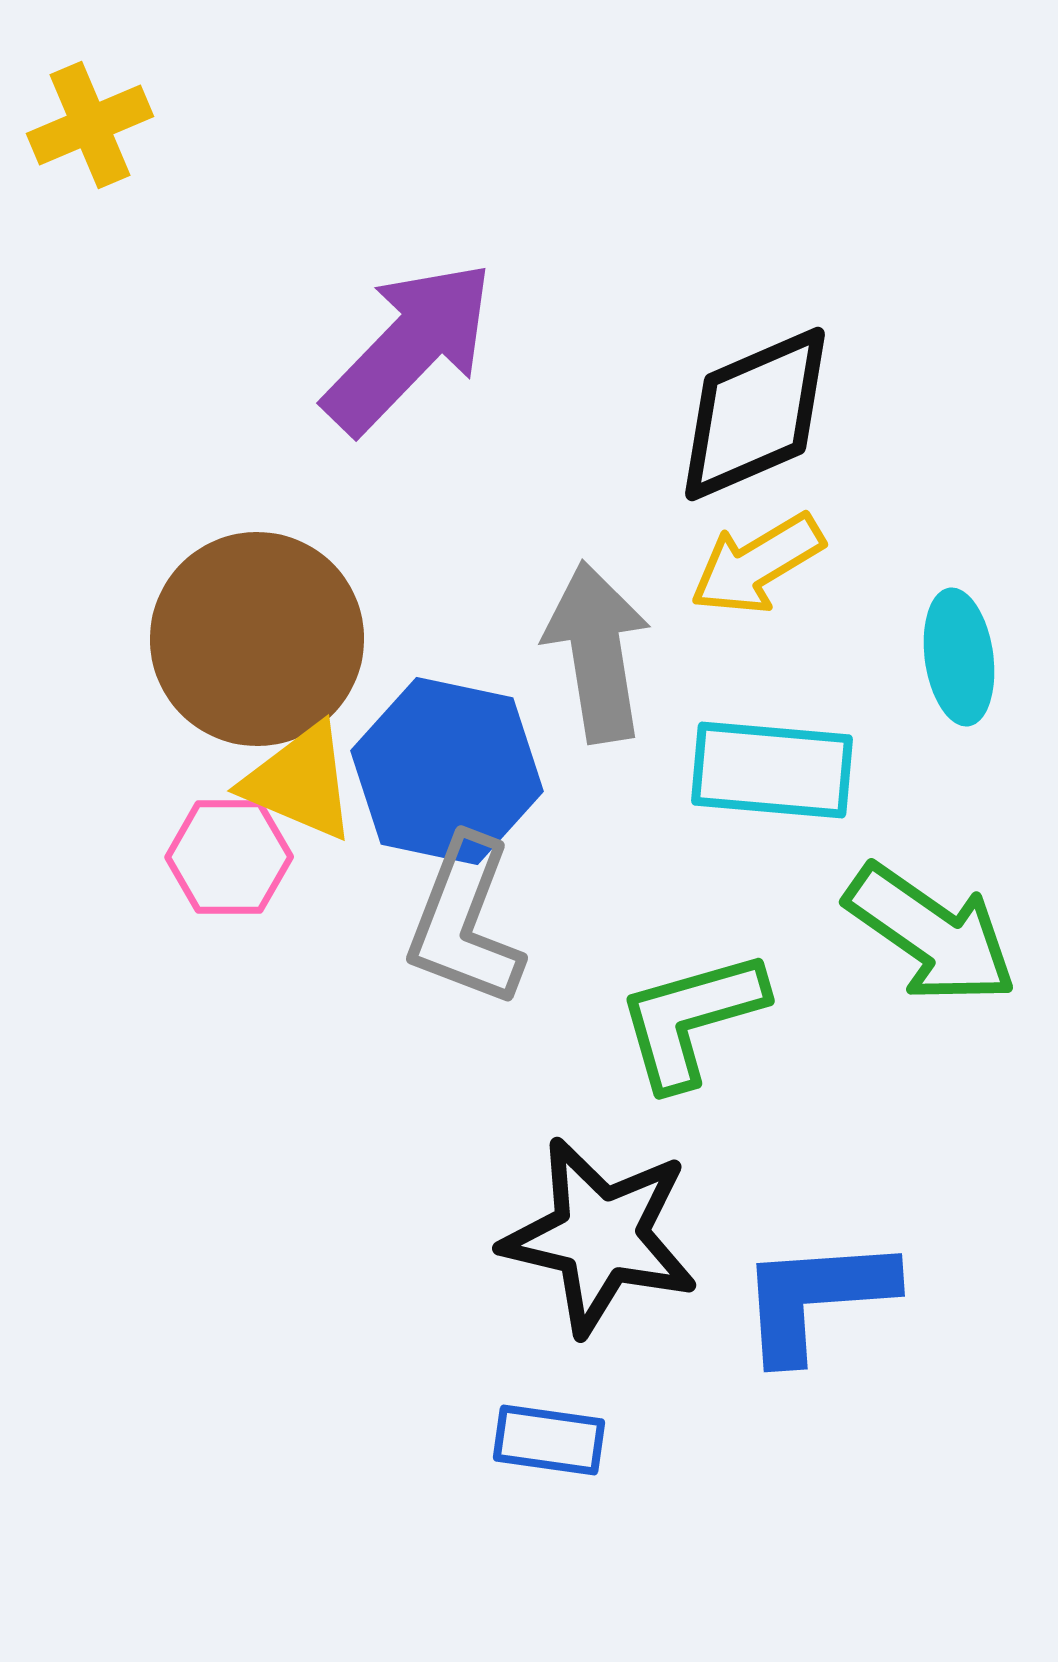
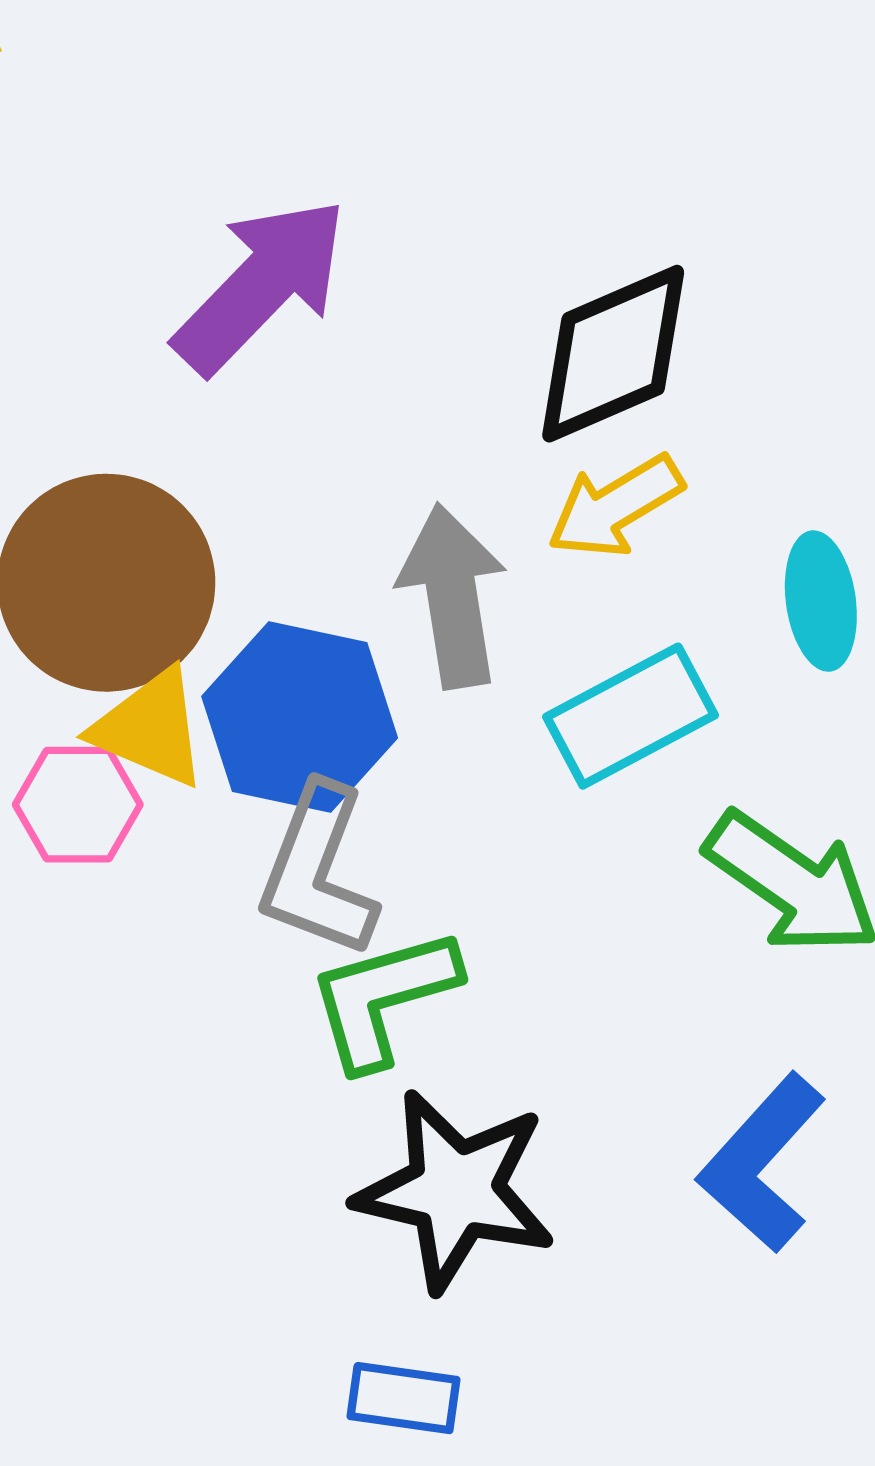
cyan rectangle: (772, 770) -> (630, 716), turned -33
green L-shape: (691, 1019) -> (383, 998), moved
blue L-shape: (816, 1298) -> (762, 1163), moved, turned -44

